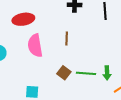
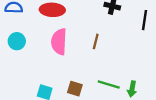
brown square: (64, 73) -> (75, 89), moved, turned -32

